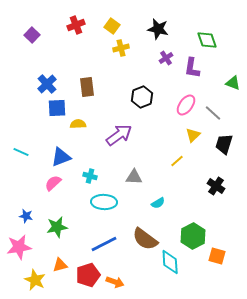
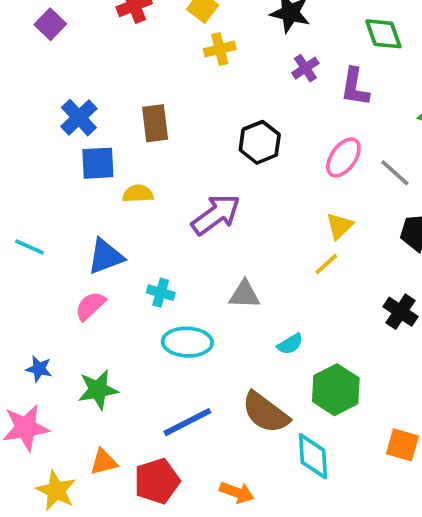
yellow triangle: (193, 135) -> (340, 226), moved
green hexagon: (193, 236) -> (336, 390), moved
orange arrow: (115, 282) -> (237, 492), moved

